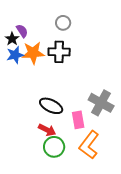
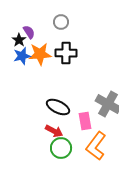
gray circle: (63, 23) -> (61, 22), moved

